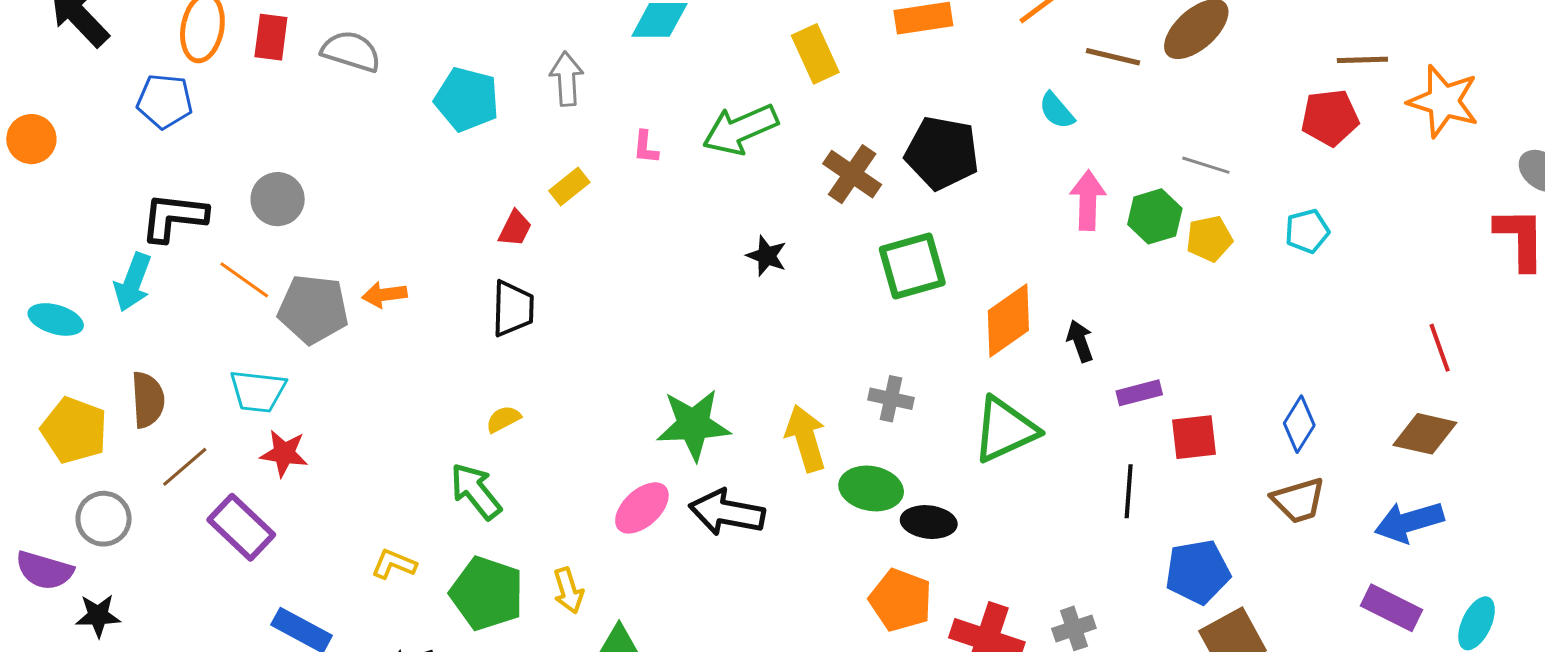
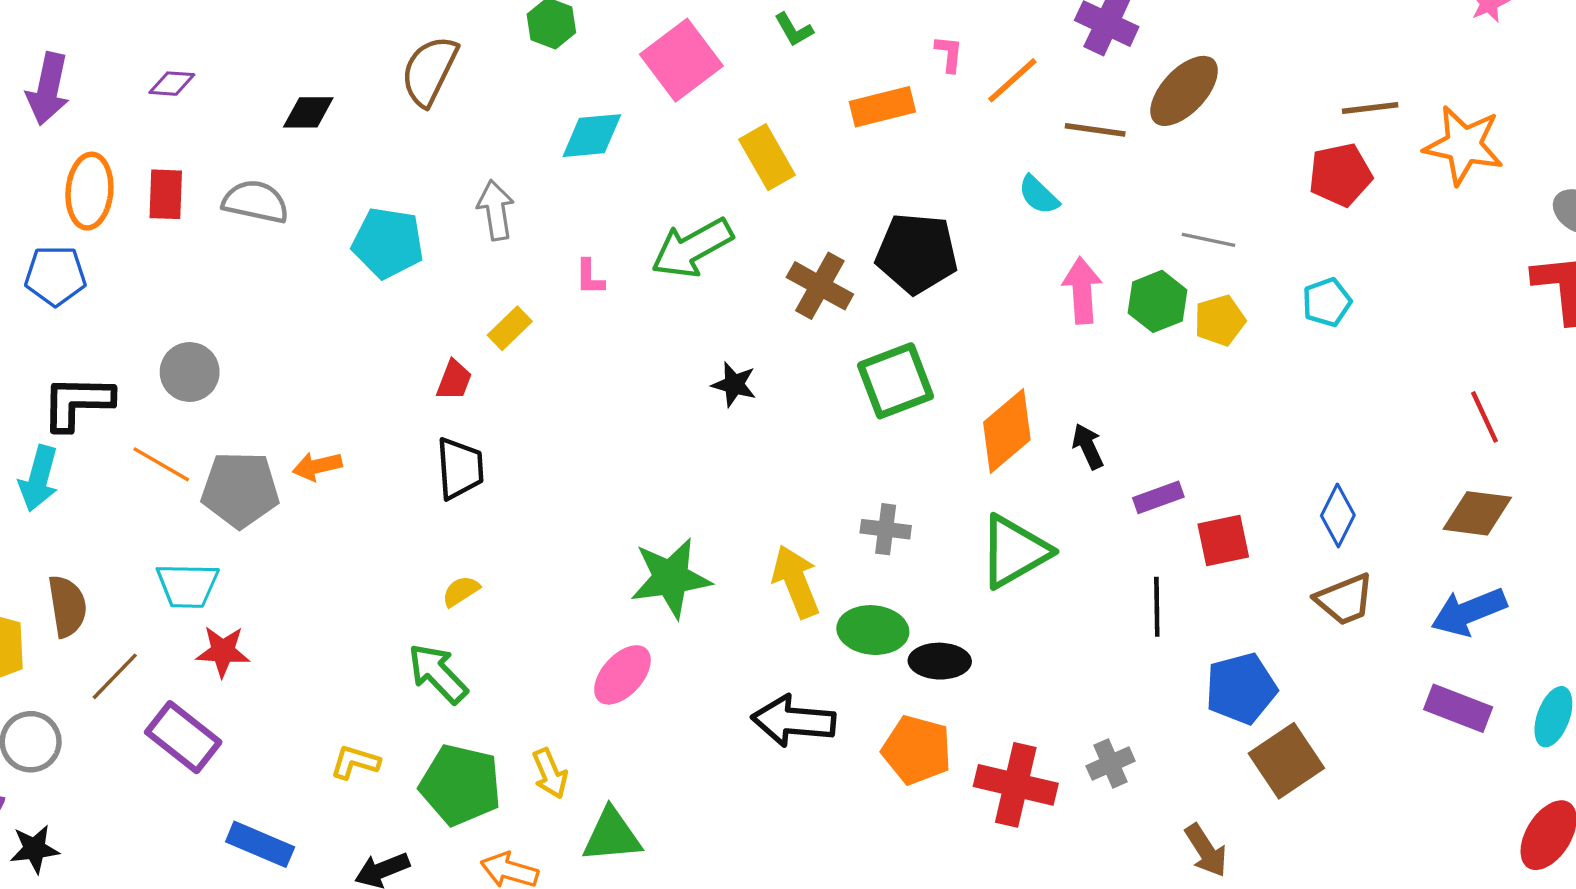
black arrow: (727, 512) -> (794, 721), moved

